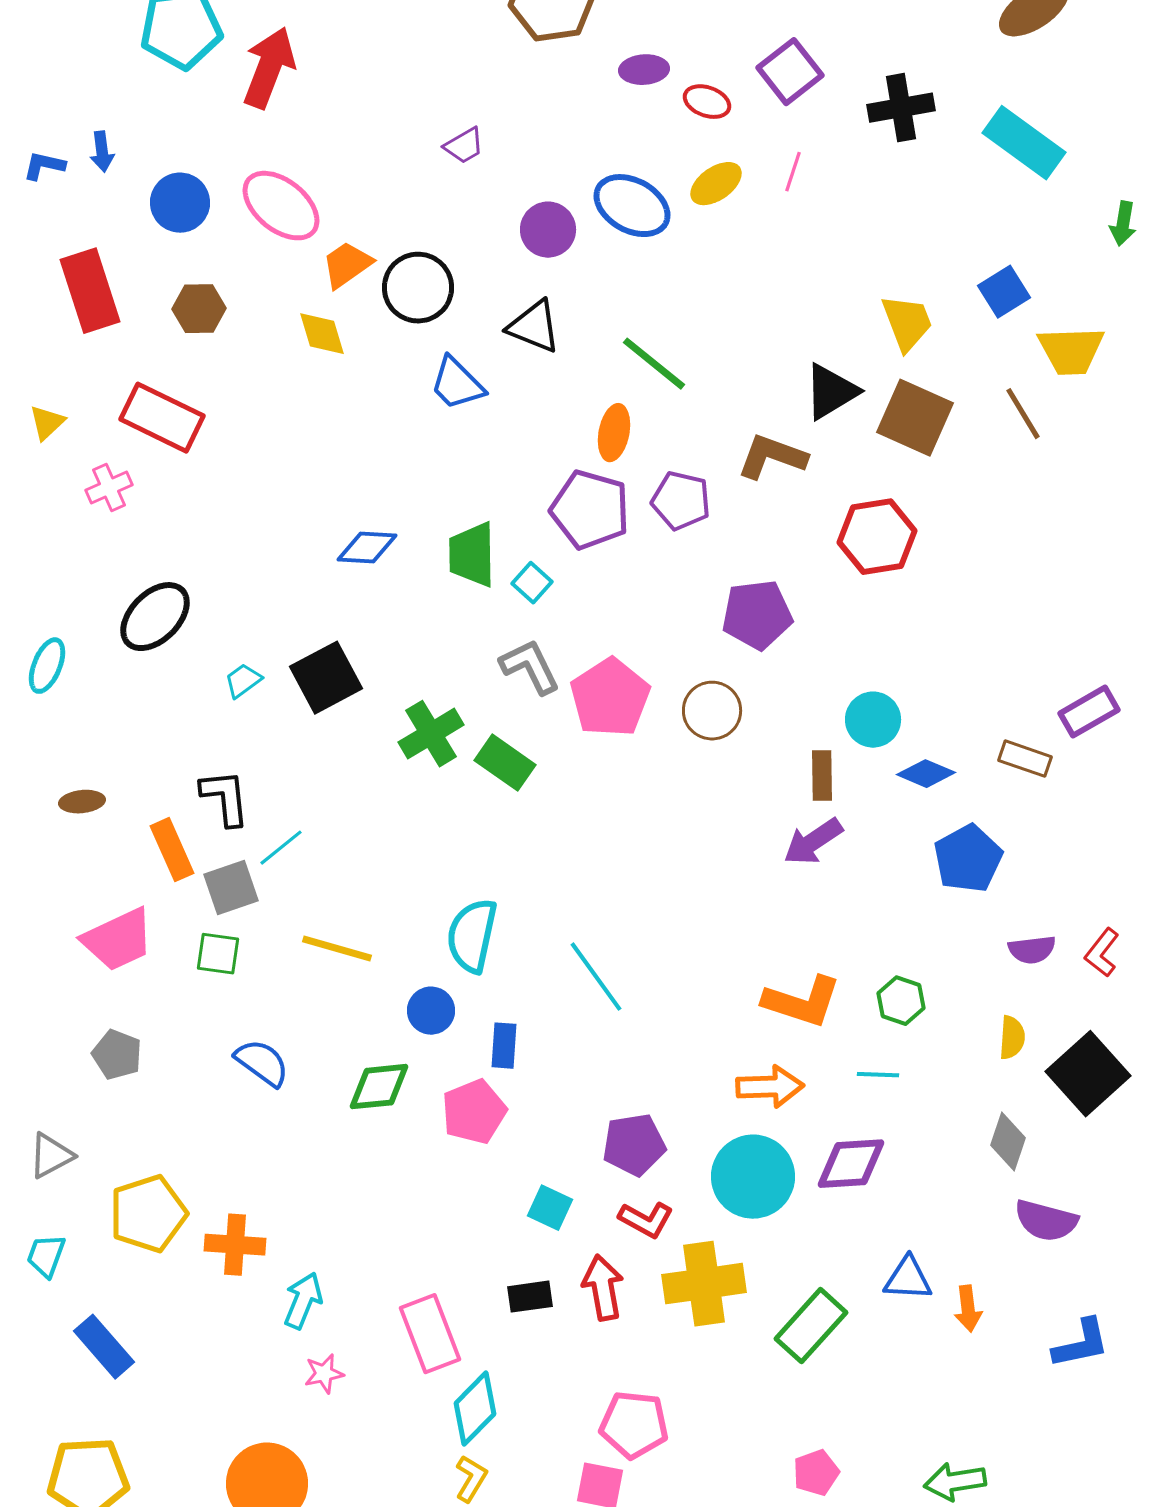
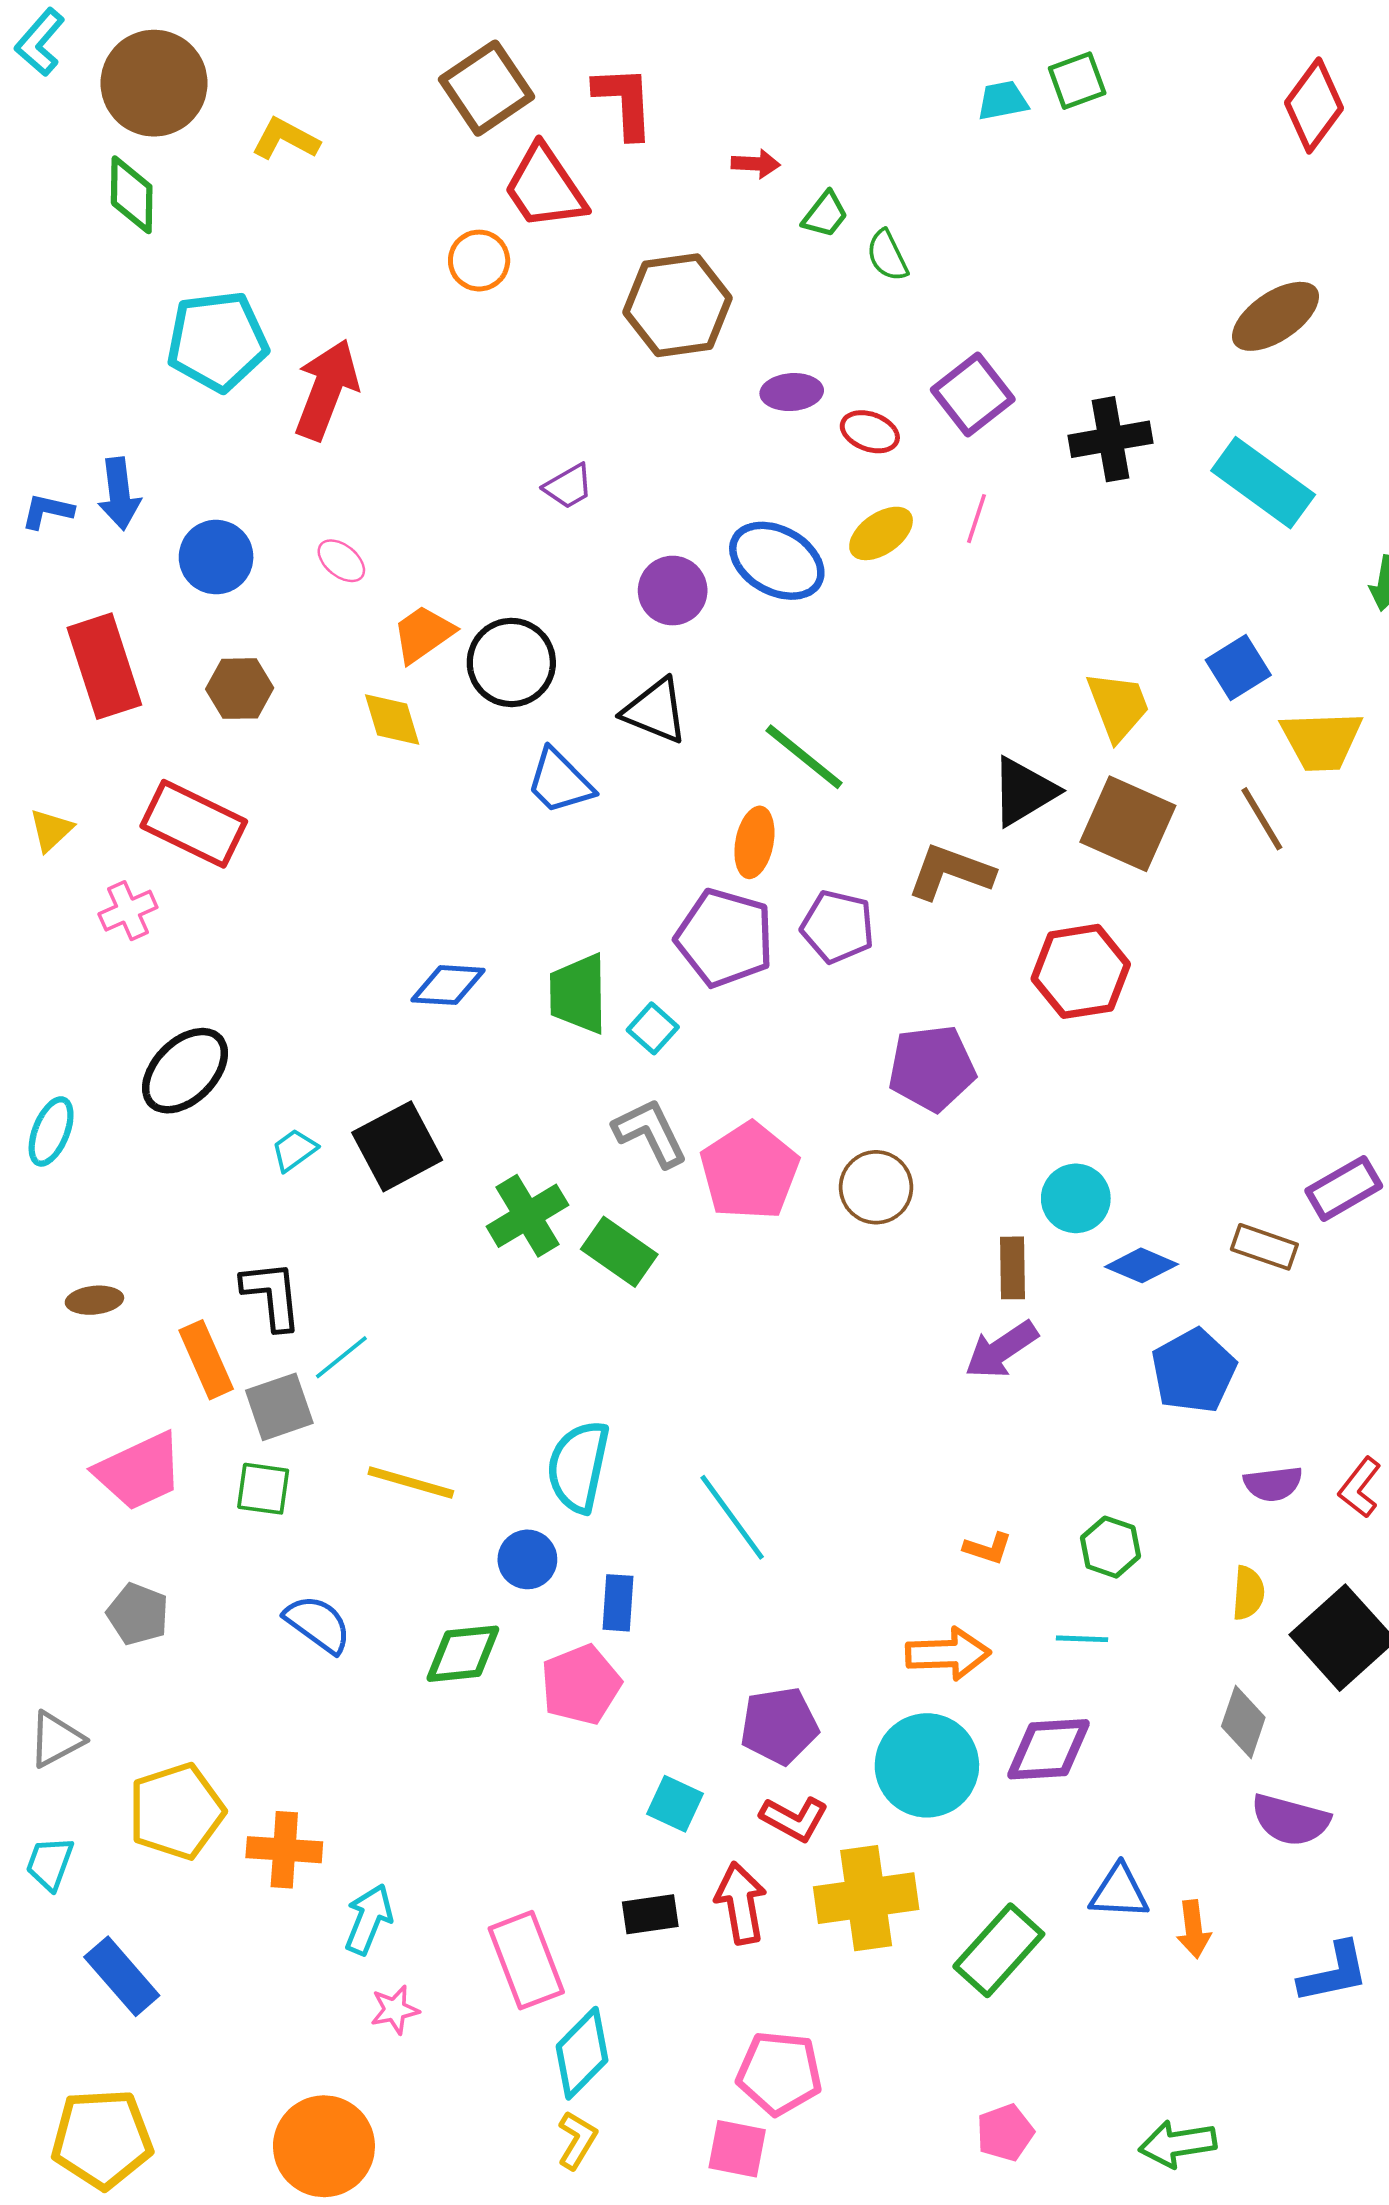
blue arrow: (102, 152) -> (119, 494), size x1.4
pink ellipse: (281, 206) -> (341, 561), size x0.5
orange L-shape: (802, 1002) -> (988, 1548), size x0.5

